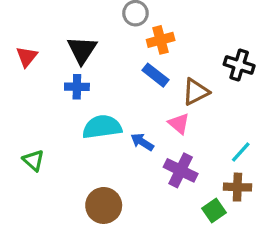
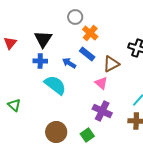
orange cross: (161, 40) -> (90, 33), turned -35
cyan semicircle: (102, 127) -> (55, 85), turned 45
blue arrow: (142, 142) -> (69, 63), moved
green square: (214, 210) -> (87, 135), moved

